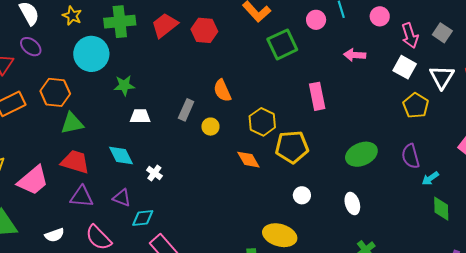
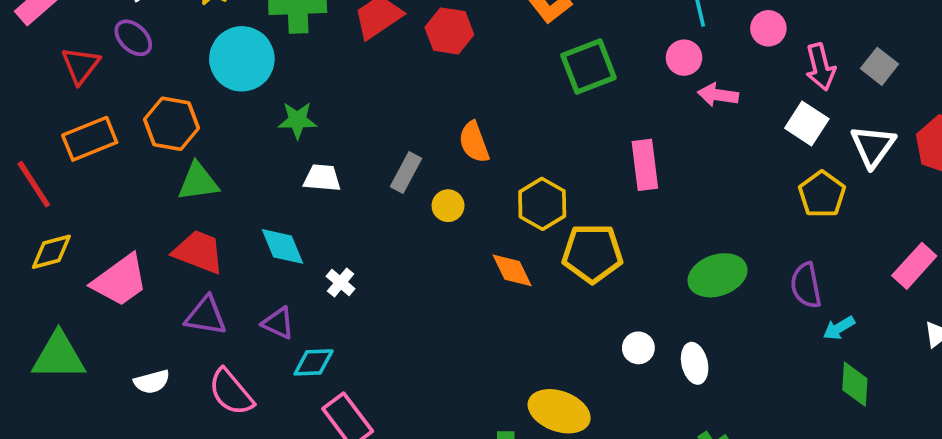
pink circle: (316, 20) -> (684, 58), moved
white circle: (302, 195) -> (638, 348), moved

